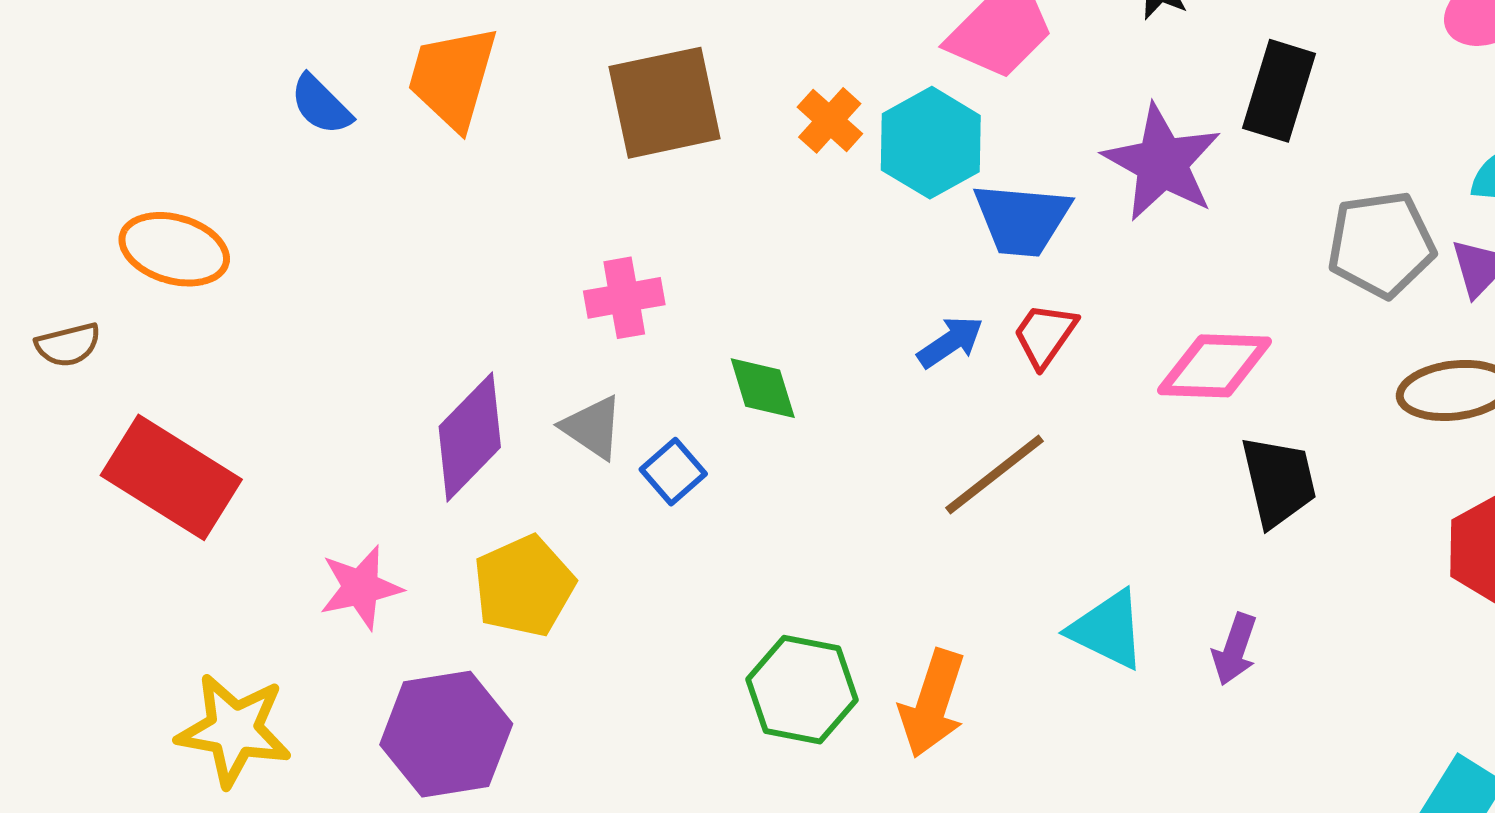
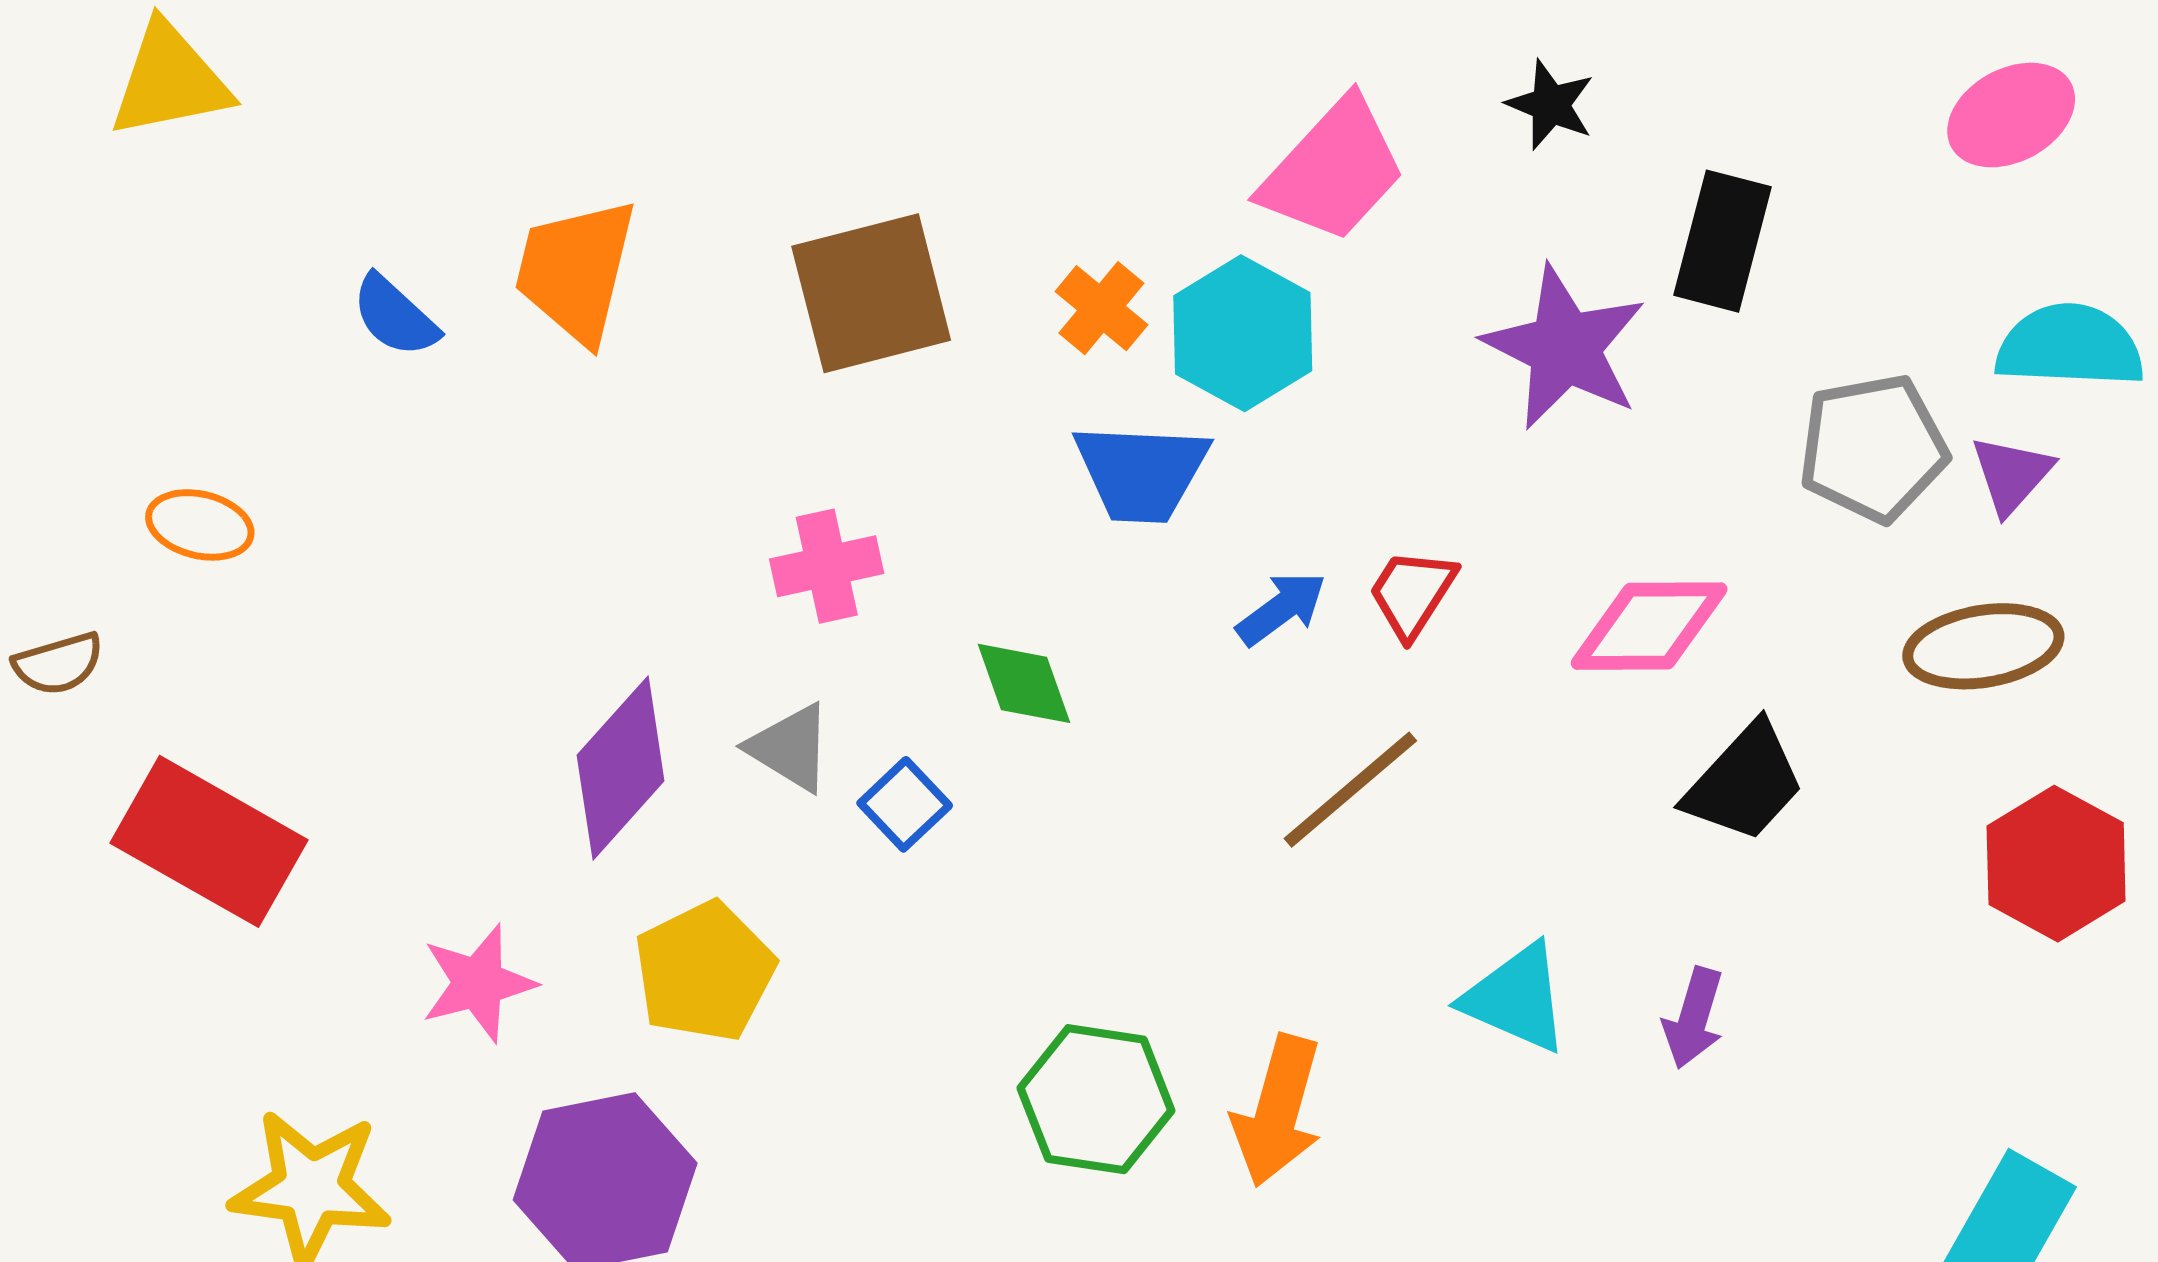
blue trapezoid: (1022, 220) -> (1141, 472), moved
orange ellipse: (174, 249) -> (200, 525), size x0.7
black trapezoid: (1279, 481) -> (1745, 783), turned 58

